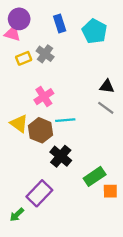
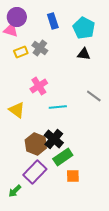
black triangle: (107, 86) -> (84, 54), moved
brown hexagon: (41, 130) -> (36, 144), moved
green rectangle: (95, 176) -> (63, 157), moved
orange square: (110, 191) -> (73, 176), moved

